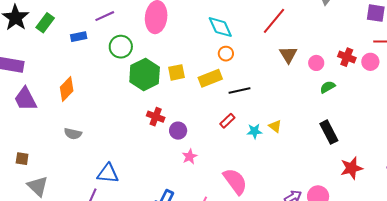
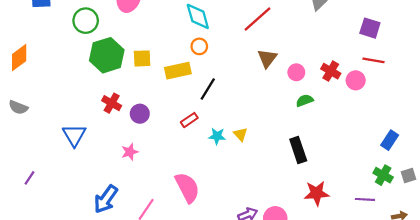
black line: (240, 90) -> (208, 89), turned -55
purple circle: (178, 131) -> (140, 114), moved
pink star: (190, 157) -> (130, 152), moved
blue triangle: (108, 173) -> (74, 135), moved, turned 45

